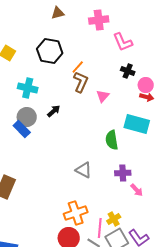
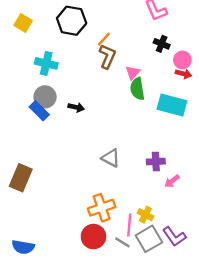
black arrow: (54, 111) -> (76, 107), moved, turned 56
green semicircle: (112, 140) -> (137, 89), moved
pink arrow: (137, 190) -> (172, 181), turned 96
yellow cross: (114, 219) -> (145, 215), turned -32

